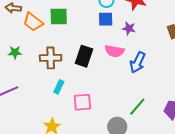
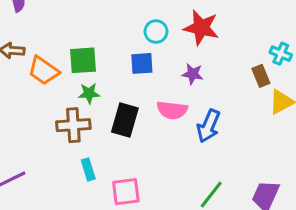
blue square: (106, 19) -> (142, 63), moved
green star: (15, 52) -> (89, 93), moved
cyan rectangle: (59, 87) -> (88, 169), turned -40

